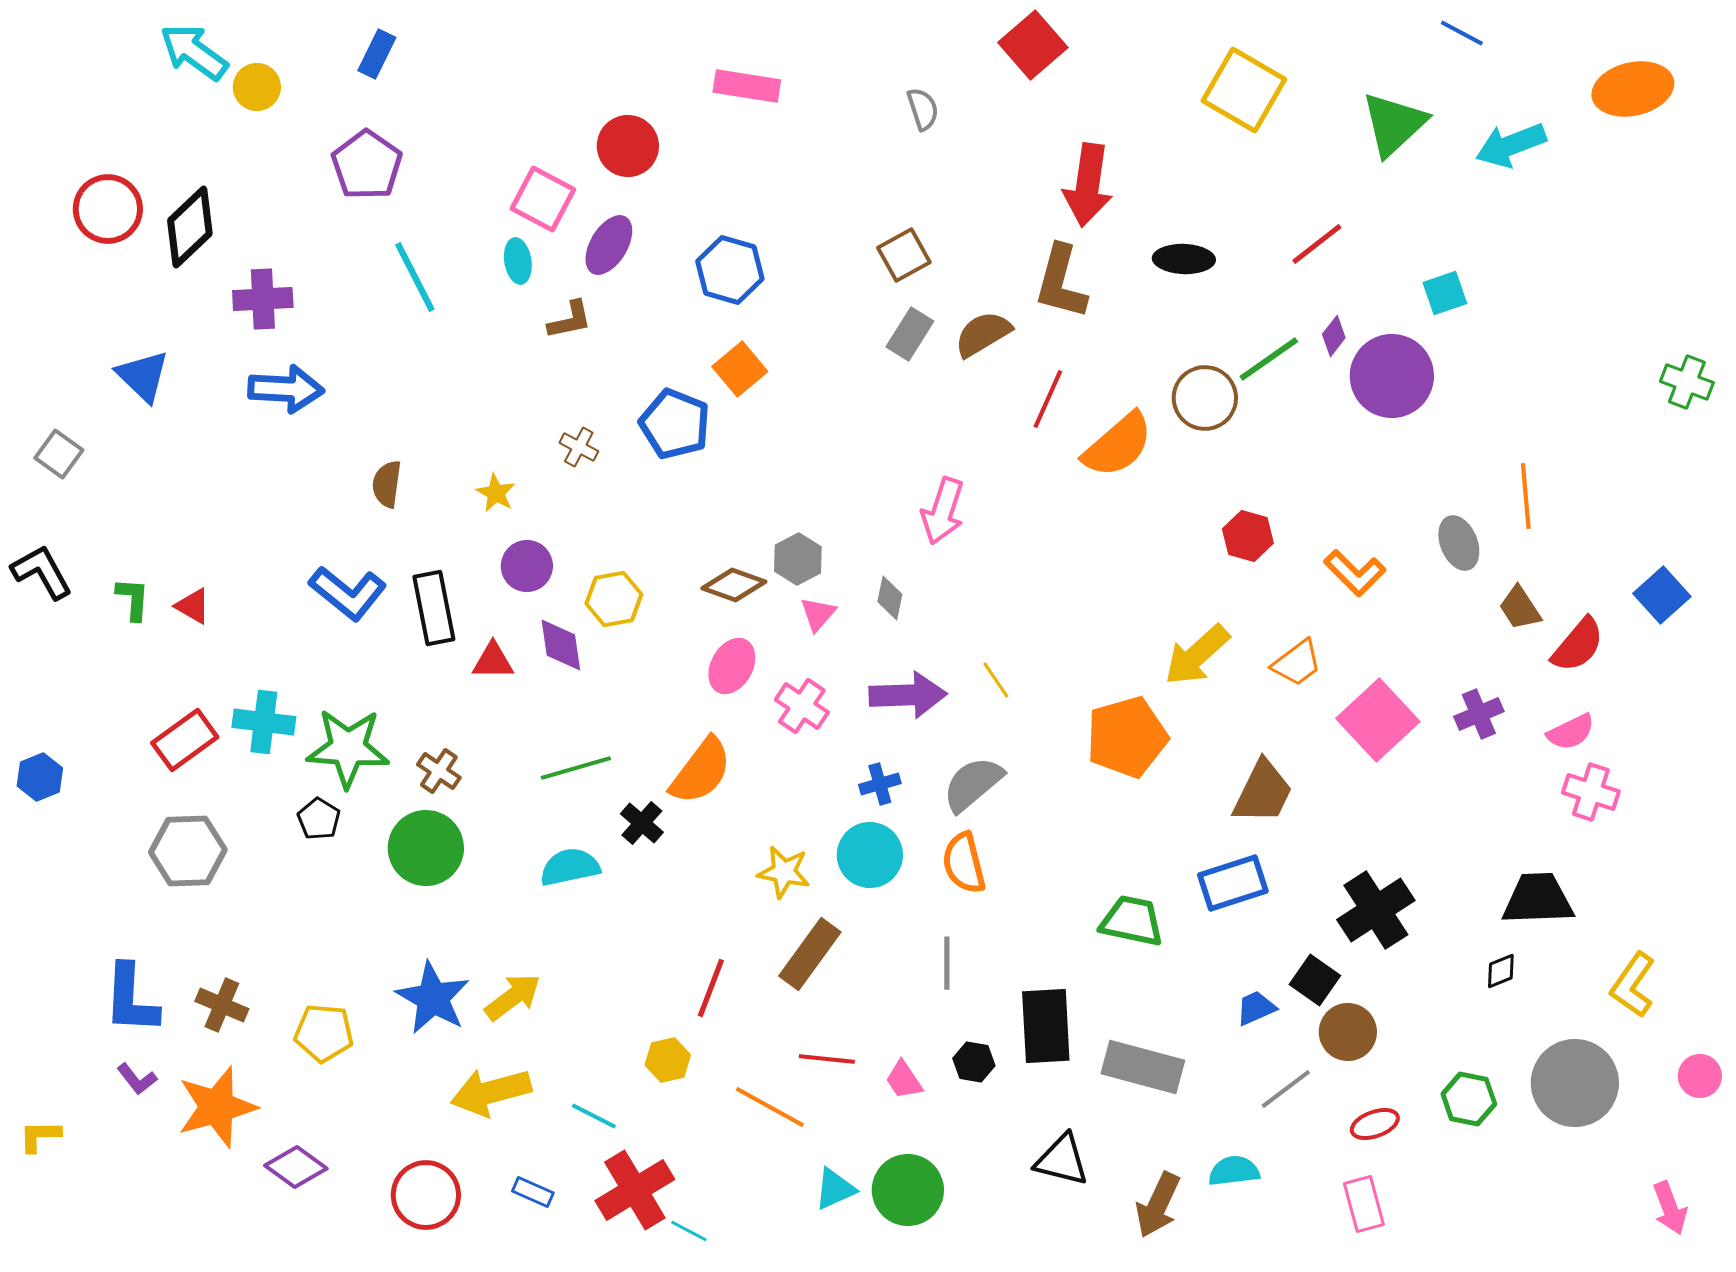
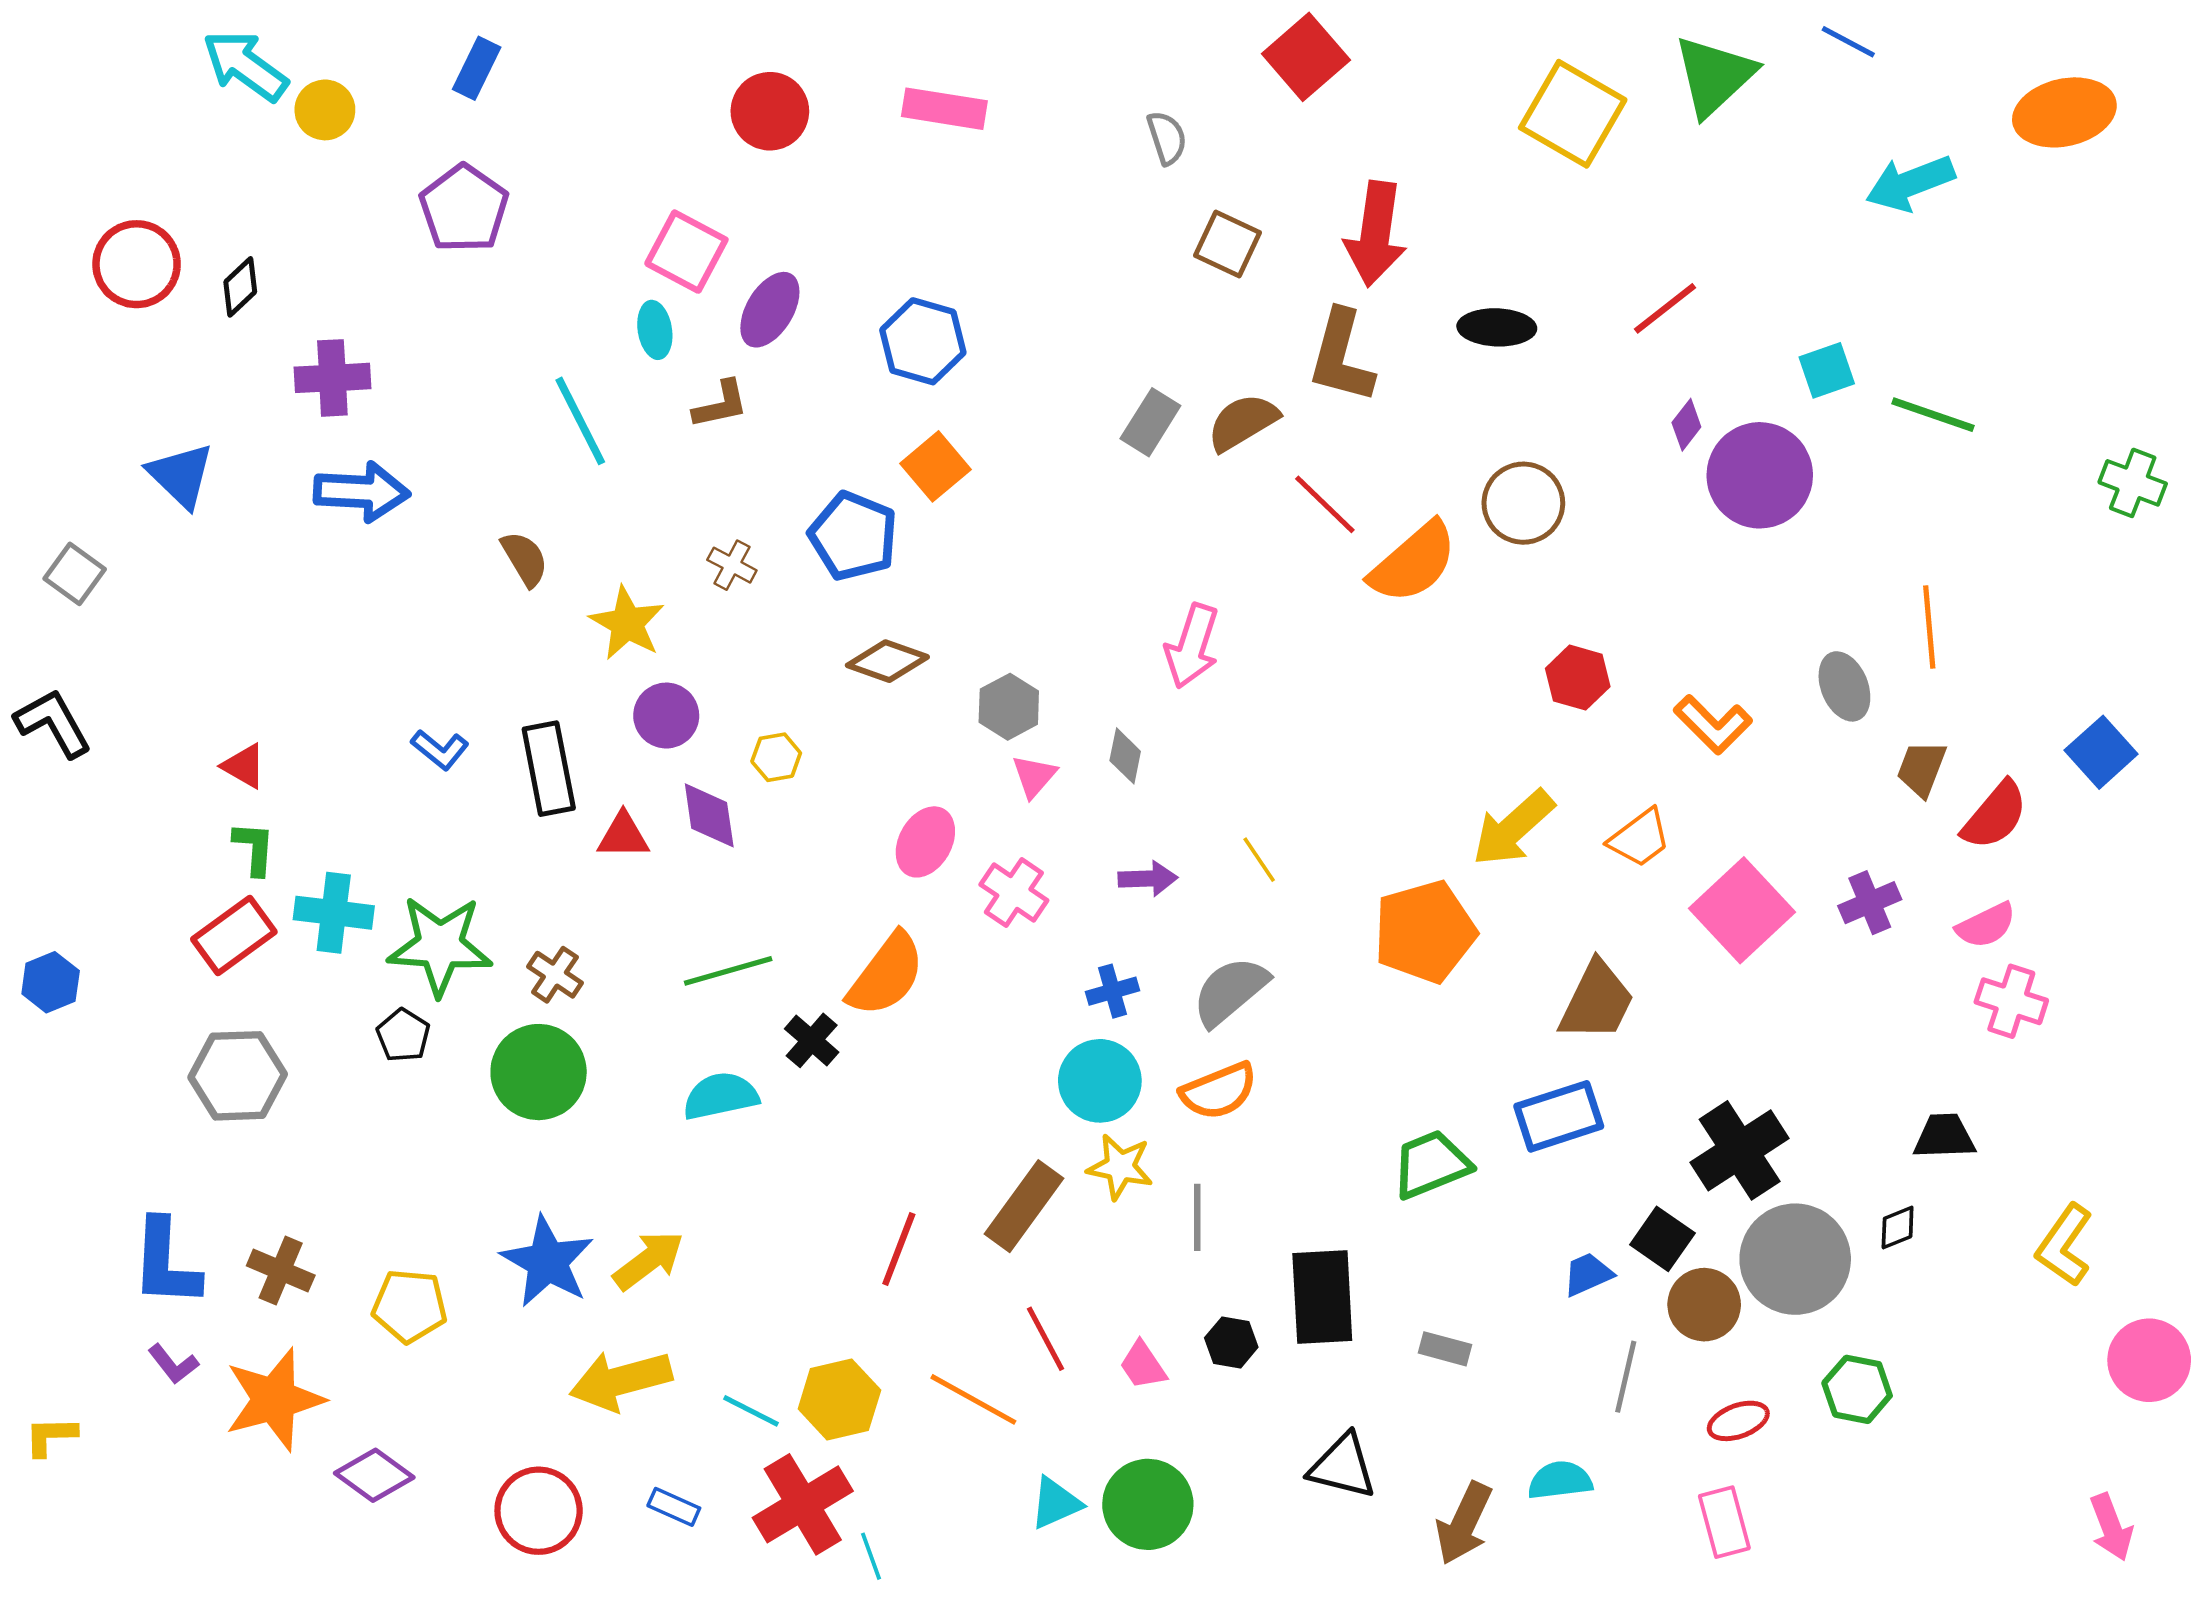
green triangle: (1394, 124) -> (1714, 76), moved
red circle: (628, 146) -> (770, 111), moved
black diamond: (190, 227) -> (240, 287), size x0.6
brown square: (904, 255) -> (1228, 244), moved, turned -36
cyan line: (415, 277) -> (580, 421), moved
green line: (1269, 359) -> (1933, 415), moved, turned 54
red line: (1048, 399) -> (1325, 504), turned -70
brown semicircle: (387, 484) -> (525, 559), moved, turned 141
yellow star: (496, 493) -> (627, 623), size x1.5
brown diamond: (734, 585) -> (887, 661), moved
blue L-shape: (348, 593) -> (440, 750), size x0.6
green L-shape: (133, 599) -> (254, 848), moved
yellow hexagon: (614, 599) -> (776, 757), size x0.7
brown trapezoid: (1520, 608) -> (1922, 769), turned 54
purple arrow: (908, 695) -> (1148, 879), size x0.6
orange semicircle: (964, 863) -> (1219, 1091), turned -98
yellow star: (784, 872) -> (1120, 1167), moved
black trapezoid: (1538, 899) -> (1944, 1136), size x0.7
green trapezoid: (1132, 921) -> (1431, 1164), turned -34
red line: (827, 1059) -> (1045, 1339), turned 56
yellow hexagon: (668, 1060) -> (839, 1399), moved, size x1.4
gray rectangle: (1143, 1067) -> (1445, 1349), size x0.5
pink circle: (1700, 1076) -> (2149, 1360), size x1.5
gray circle: (1575, 1083) -> (1795, 1259), moved
gray line: (1286, 1089) -> (1626, 1377), turned -40
cyan line: (689, 1231) -> (871, 1556), turned 42

